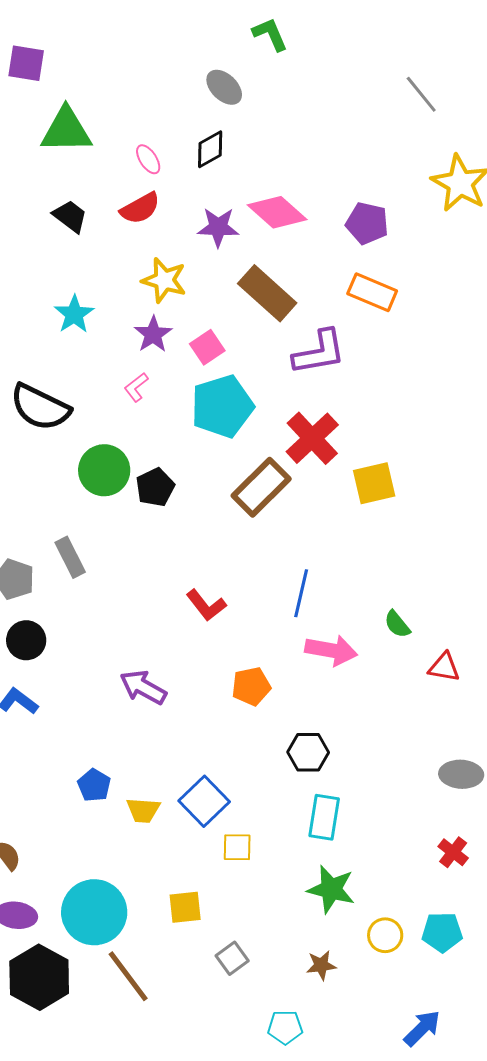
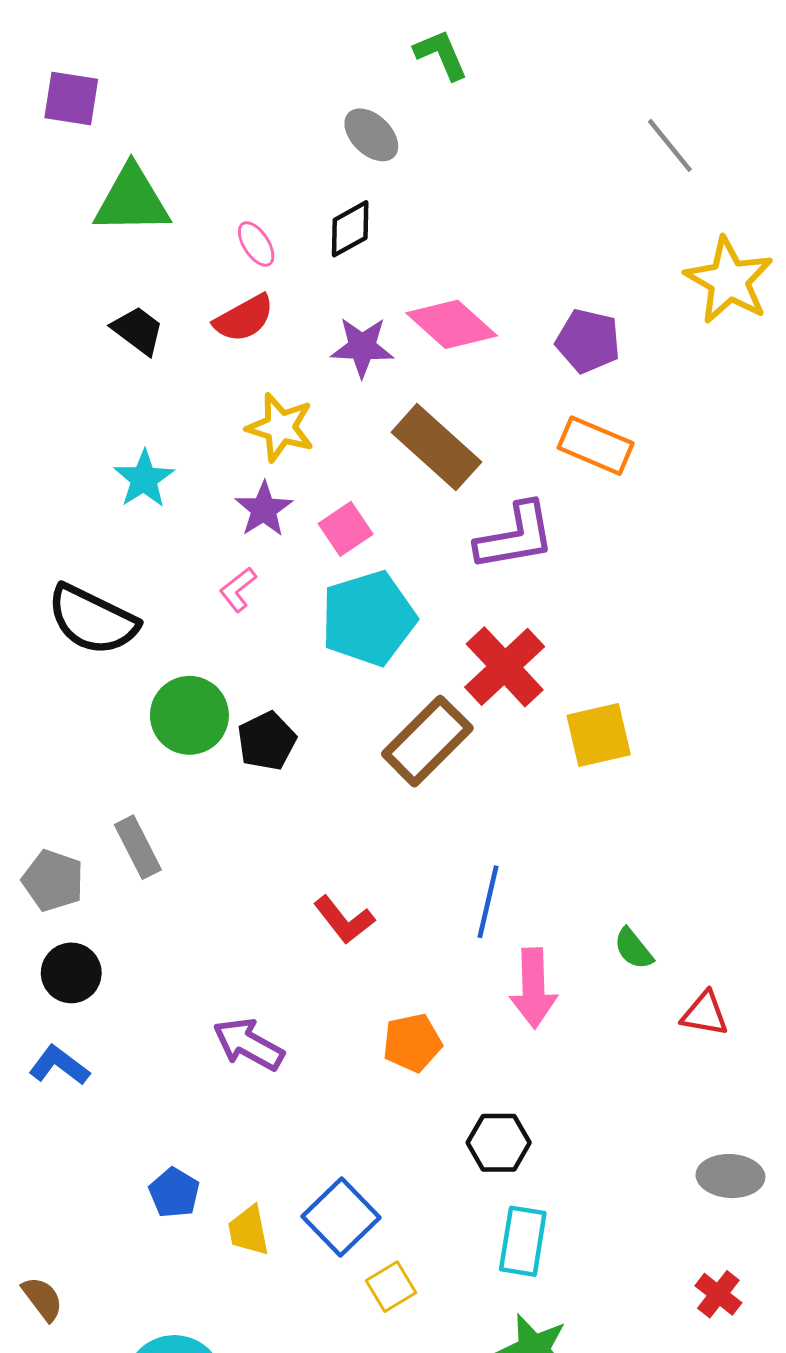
pink arrow: (331, 650) -> (533, 988), turned 78
yellow trapezoid: (143, 810) -> (249, 1231), turned 75
yellow square: (237, 847) -> (391, 1287), turned -32

